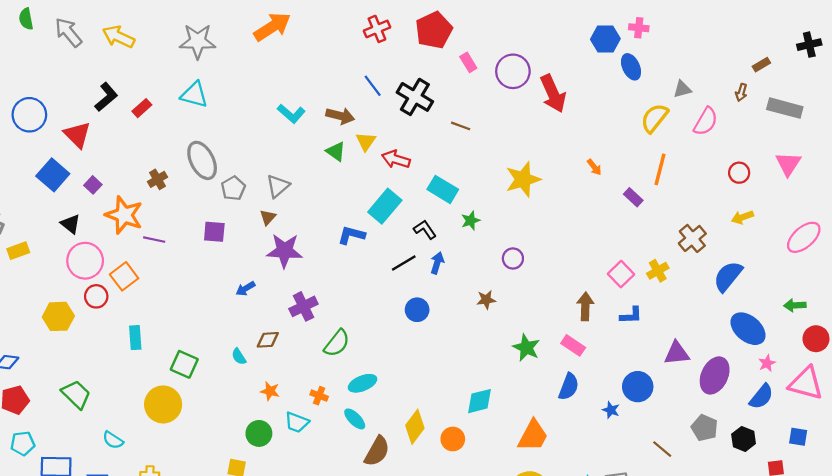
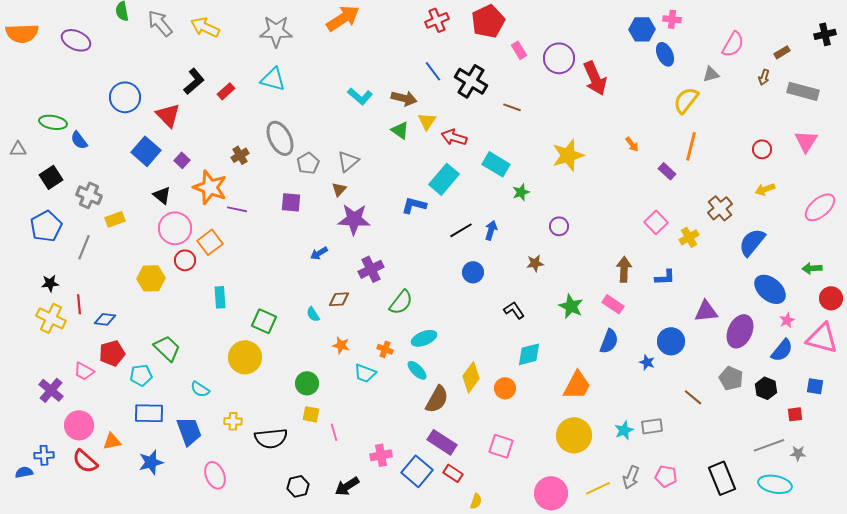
pink semicircle: (706, 121) -> (733, 44), moved
black L-shape: (425, 230) -> (514, 310), moved
pink square: (621, 274) -> (656, 222), moved
green circle: (259, 433) -> (307, 383), moved
cyan pentagon: (23, 443) -> (141, 375), moved

